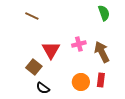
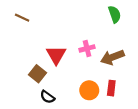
brown line: (32, 16) -> (22, 18), moved
brown arrow: (102, 52) -> (112, 57), turned -85

